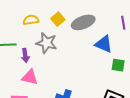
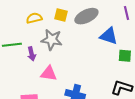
yellow square: (58, 19) -> (61, 15), turned -32
pink triangle: (30, 77) -> (49, 73), moved

